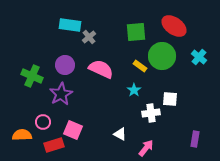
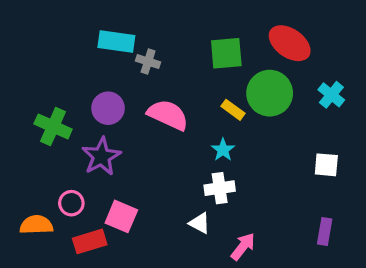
gray cross: (89, 37) -> (148, 62), turned -32
white square: (170, 99) -> (326, 165), moved
white cross: (151, 113) -> (220, 188), moved

